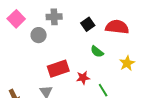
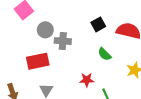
gray cross: (54, 17) -> (63, 41), moved
red rectangle: (58, 69) -> (38, 61), moved

